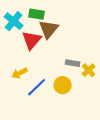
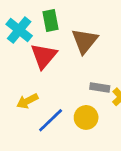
green rectangle: (37, 14) -> (51, 20), turned 70
brown triangle: (49, 29) -> (85, 41), moved

